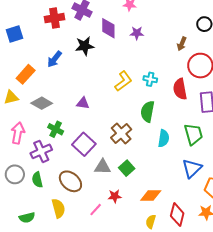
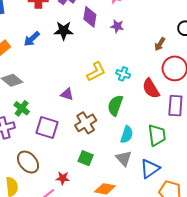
red semicircle: (180, 89) -> (151, 88), turned -30
purple triangle: (83, 103) -> (67, 94), moved
purple square: (84, 144) -> (47, 128), turned -35
gray triangle: (103, 167) -> (124, 158), moved, turned 36
green square: (127, 168) -> (86, 158), turned -35
red star: (115, 196) -> (63, 178), moved

